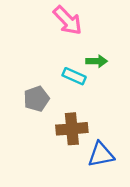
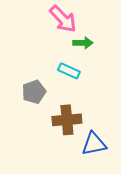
green arrow: (97, 61) -> (83, 43), moved

